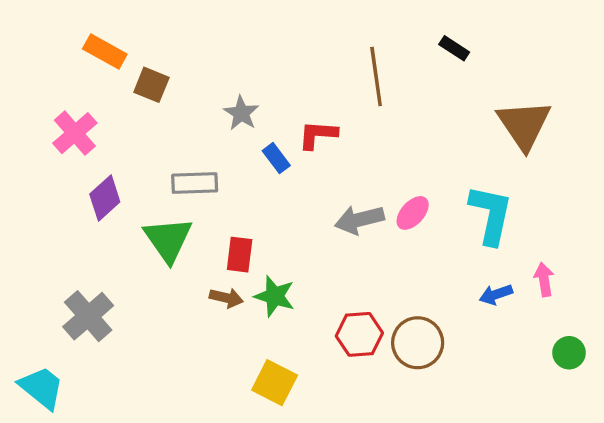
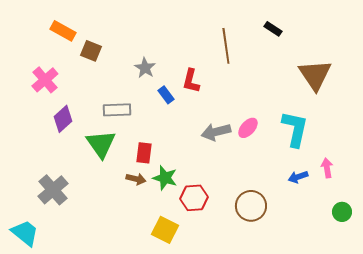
red L-shape: (318, 135) -> (191, 81), turned -80
red hexagon: (359, 334) -> (194, 198), moved

